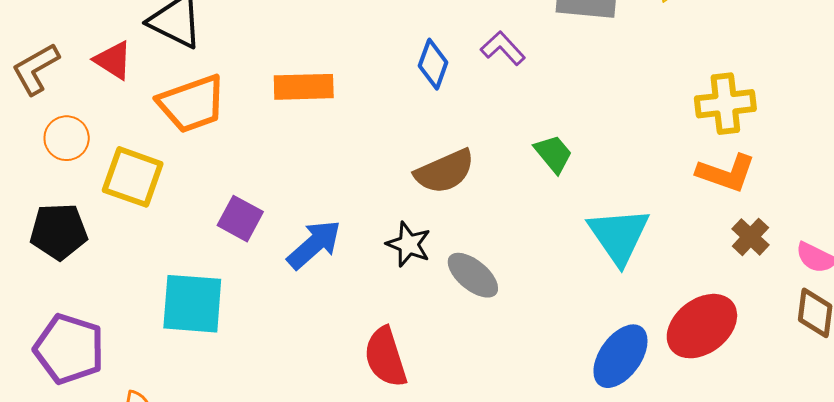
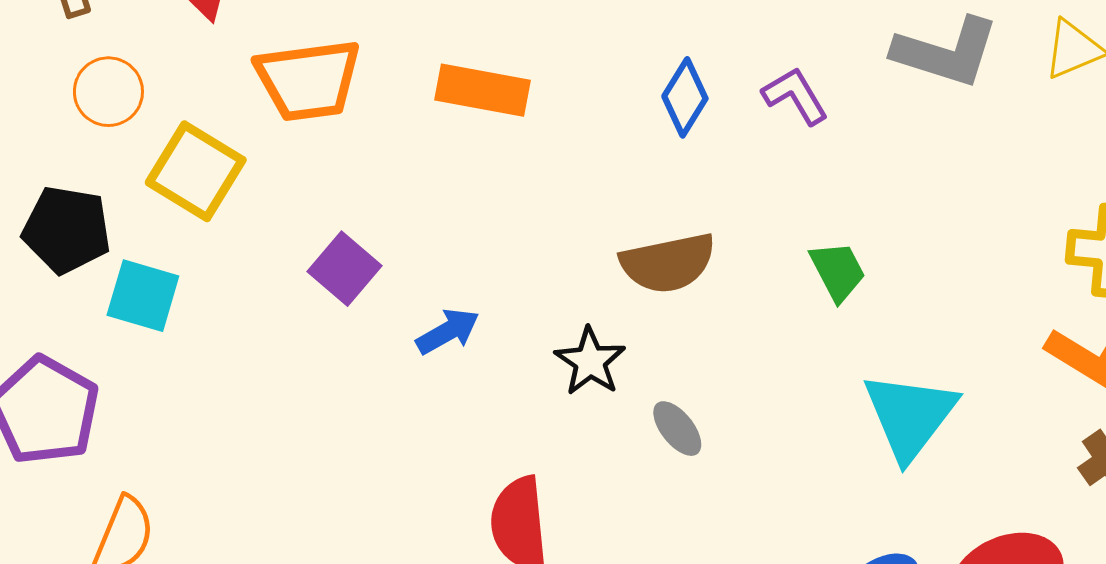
blue arrow: (314, 245) -> (448, 331), size x0.7
gray ellipse: (473, 275) -> (677, 429), size x0.7
cyan square: (192, 304) -> (143, 296), moved, size x0.7

